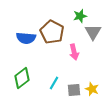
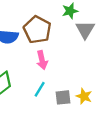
pink arrow: (74, 52) -> (42, 60), moved

